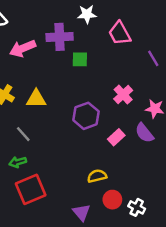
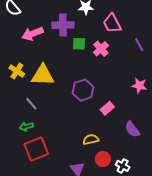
pink cross: (123, 95) -> (101, 49), moved
yellow triangle: (36, 99) -> (43, 75), size x1.4
purple semicircle: (144, 133) -> (132, 129), moved

